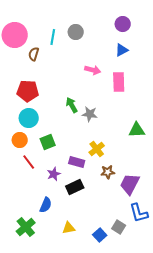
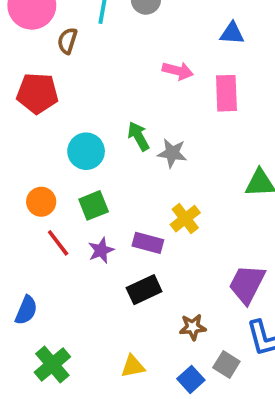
blue triangle: (122, 50) -> (232, 33), turned 32
red pentagon: (28, 91) -> (37, 93), moved
cyan circle: (29, 118) -> (86, 151), moved
brown star: (108, 172) -> (193, 327), moved
purple star: (54, 174) -> (101, 250), moved
blue semicircle: (46, 205) -> (26, 310), moved

